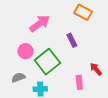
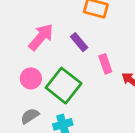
purple rectangle: (72, 40) -> (79, 42), moved
pink rectangle: (79, 82) -> (105, 64), moved

